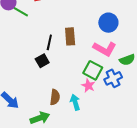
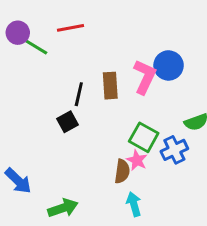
pink L-shape: (105, 49) -> (145, 77), moved, turned -95
brown semicircle: (55, 97) -> (122, 171), moved
cyan arrow: (75, 102) -> (134, 204), moved

